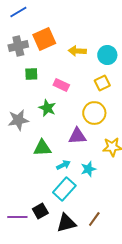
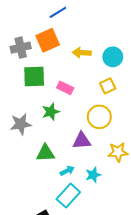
blue line: (18, 12) -> (58, 12), moved
green square: (31, 74) -> (34, 77), size x1.6
green star: (47, 108) -> (51, 112), turned 30

